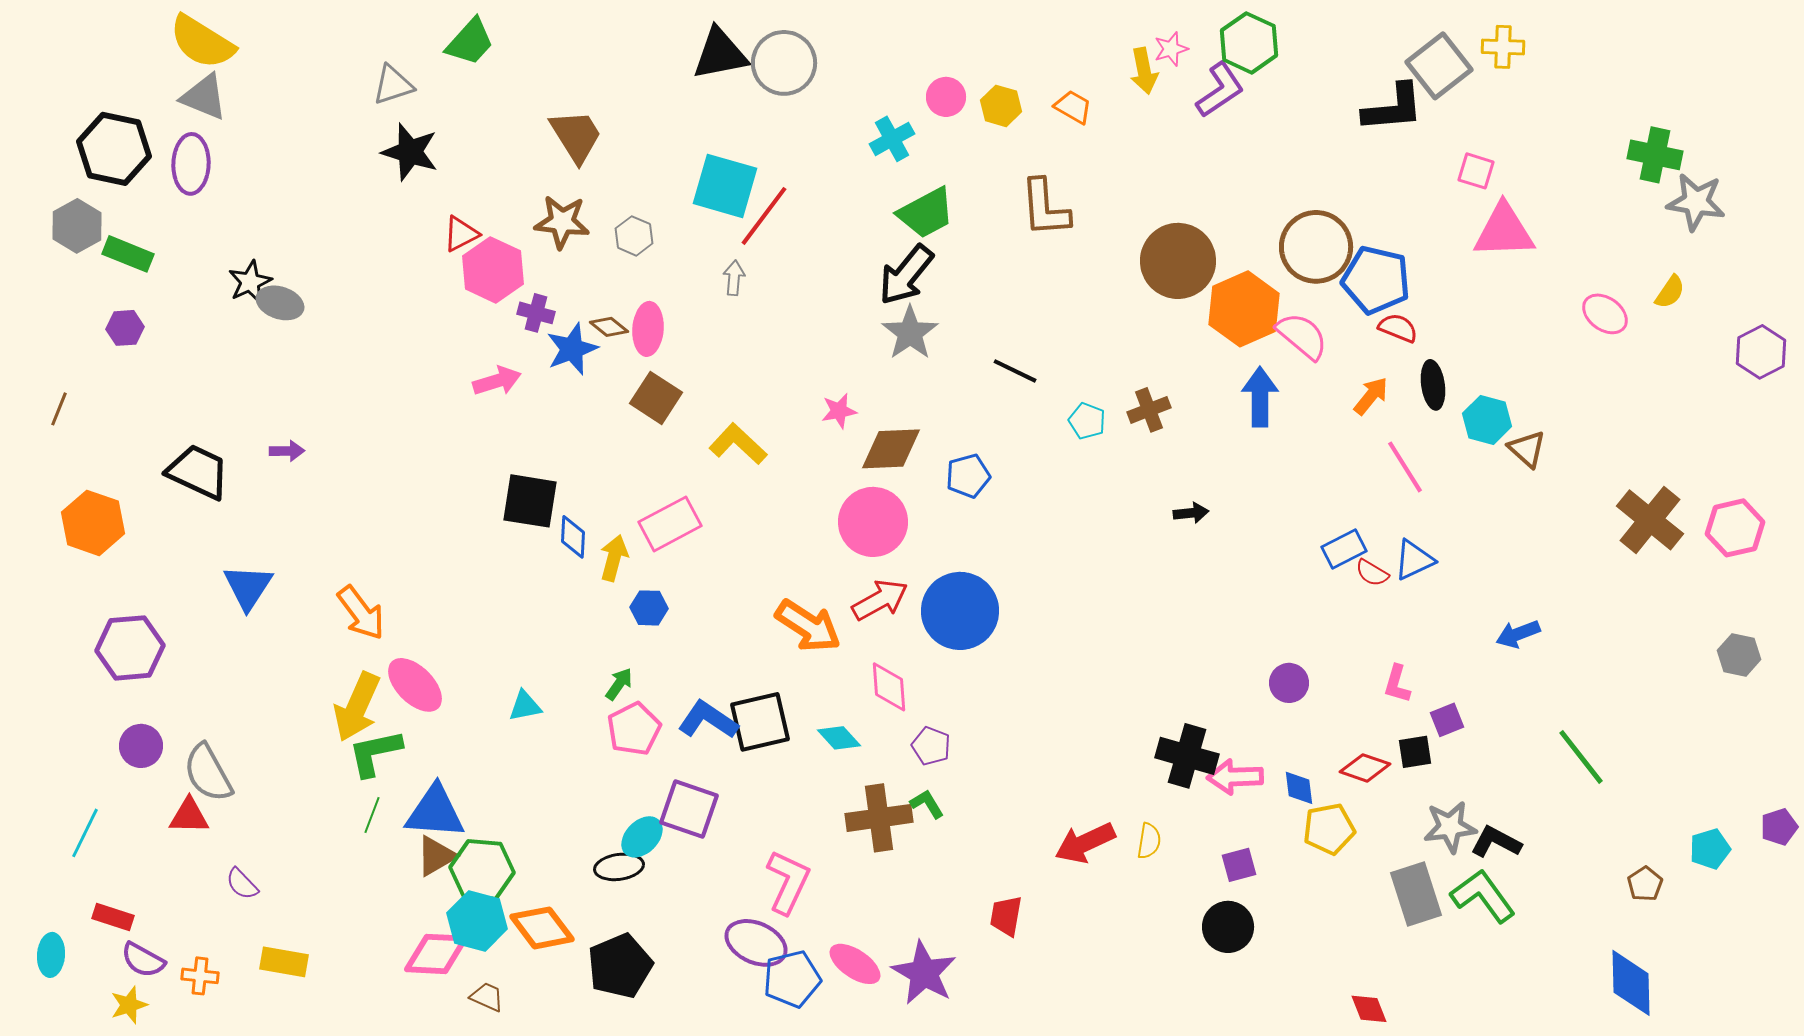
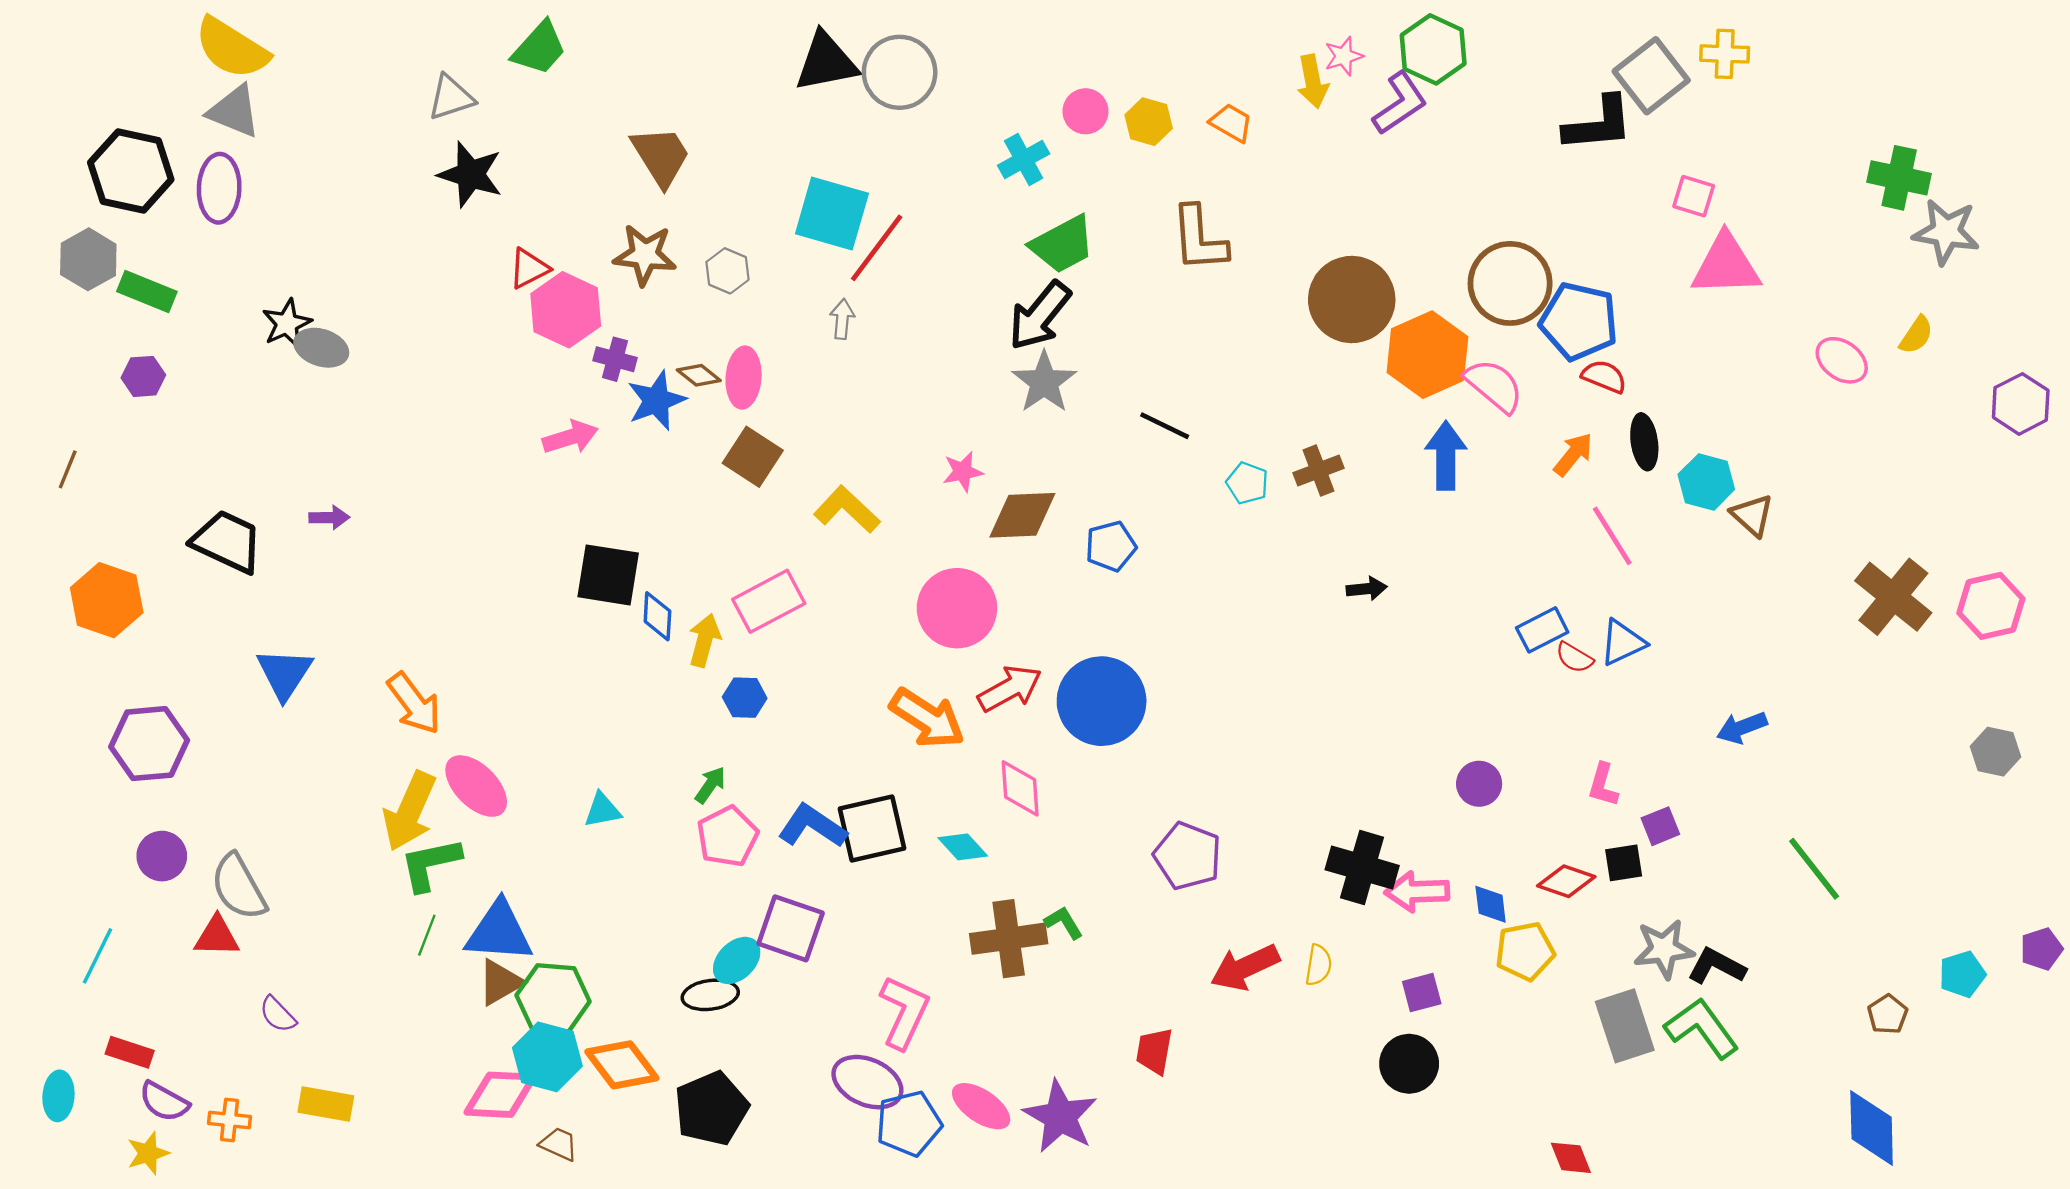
pink circle: (873, 522) -> (957, 608), moved
purple pentagon: (931, 746) -> (1188, 856), moved, size x1.5

